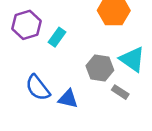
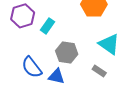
gray hexagon: (100, 68) -> (67, 53), moved

